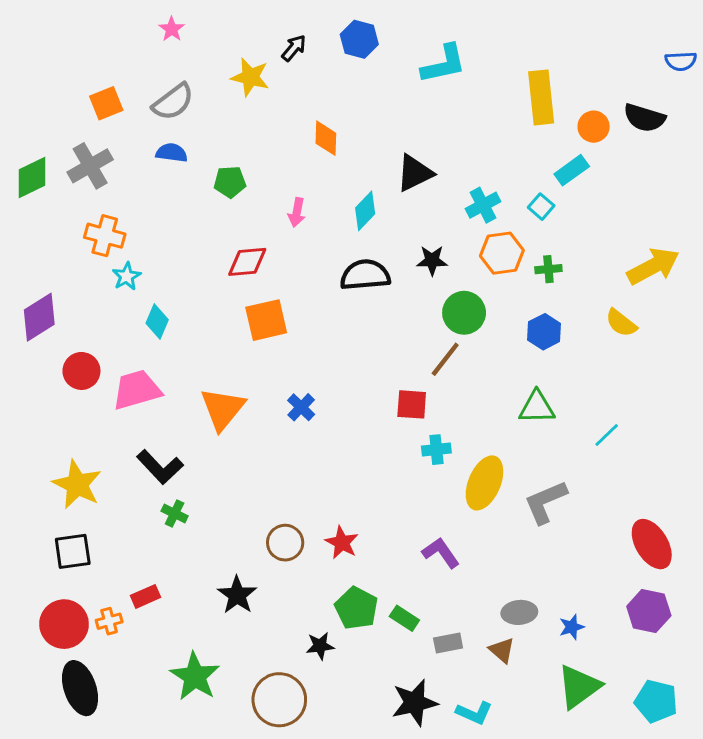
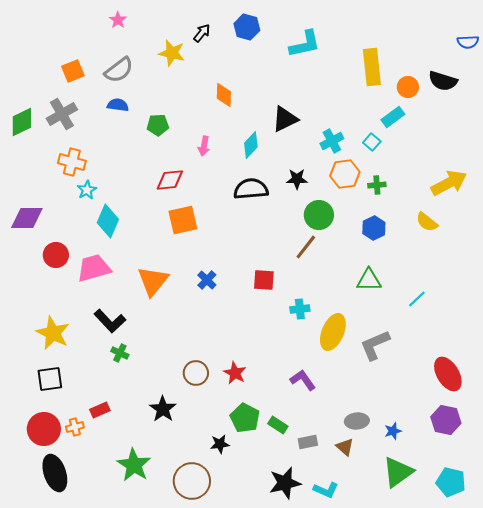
purple diamond: (39, 317) -> (27, 218), turned 32
cyan diamond: (157, 321) -> (108, 221), size x1.4
red square: (412, 404) -> (264, 280), moved

